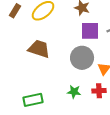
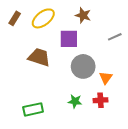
purple square: (90, 31) -> (69, 39), moved

